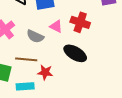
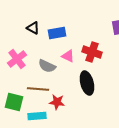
black ellipse: (75, 53) -> (87, 83), turned 45

